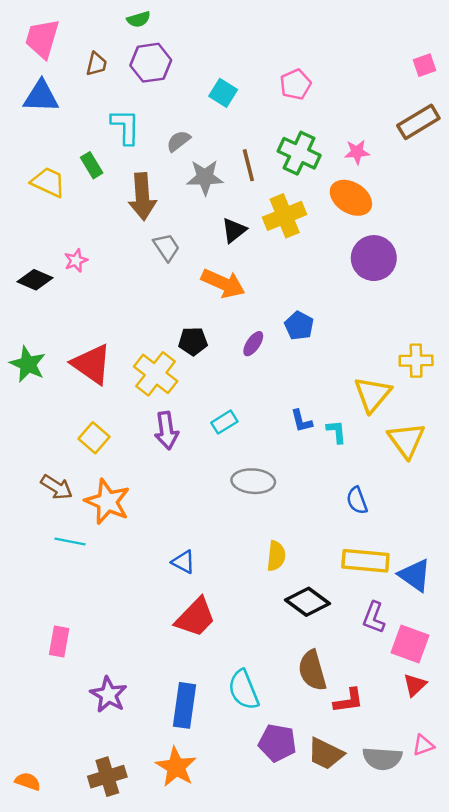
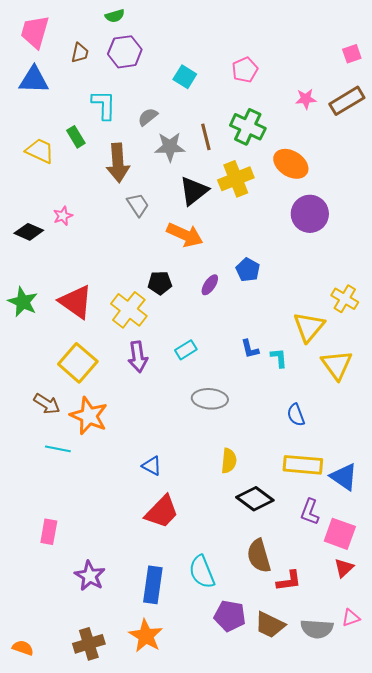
pink star: (357, 152) -> (306, 99), moved
black triangle: (234, 230) -> (194, 191), size x1.4
yellow cross: (416, 361) -> (345, 299), turned 32
yellow square: (94, 438) -> (78, 363), size x1.5

